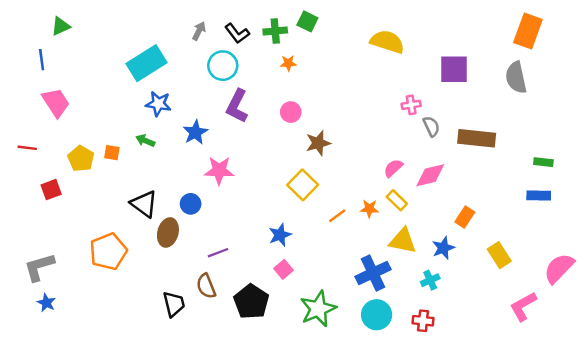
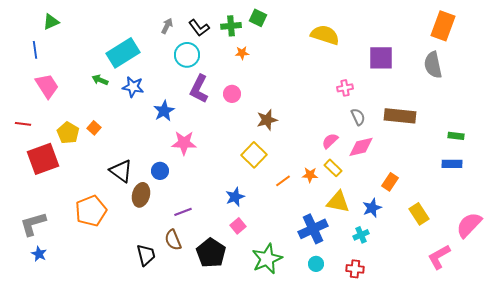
pink circle: (291, 112) -> (232, 94), moved
gray semicircle: (431, 126) -> (358, 117), moved
green arrow: (145, 141) -> (100, 80), moved
orange square: (112, 153) -> (94, 128), turned 32
red square: (51, 190) -> (43, 159), size x1.8
cyan circle: (377, 315) -> (316, 264), size x0.6

